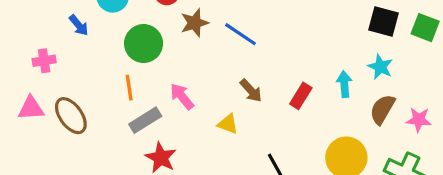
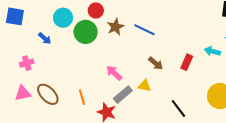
green circle: (144, 44) -> (86, 32), moved
cyan arrow: (344, 84) -> (212, 51), turned -63
orange line: (129, 88) -> (82, 97), moved
gray rectangle: (145, 120) -> (123, 95), moved

